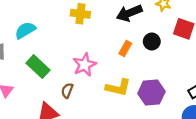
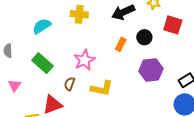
cyan semicircle: (25, 30) -> (42, 26), moved
yellow L-shape: (118, 87) -> (102, 88), moved
purple hexagon: (151, 93) -> (151, 70), moved

